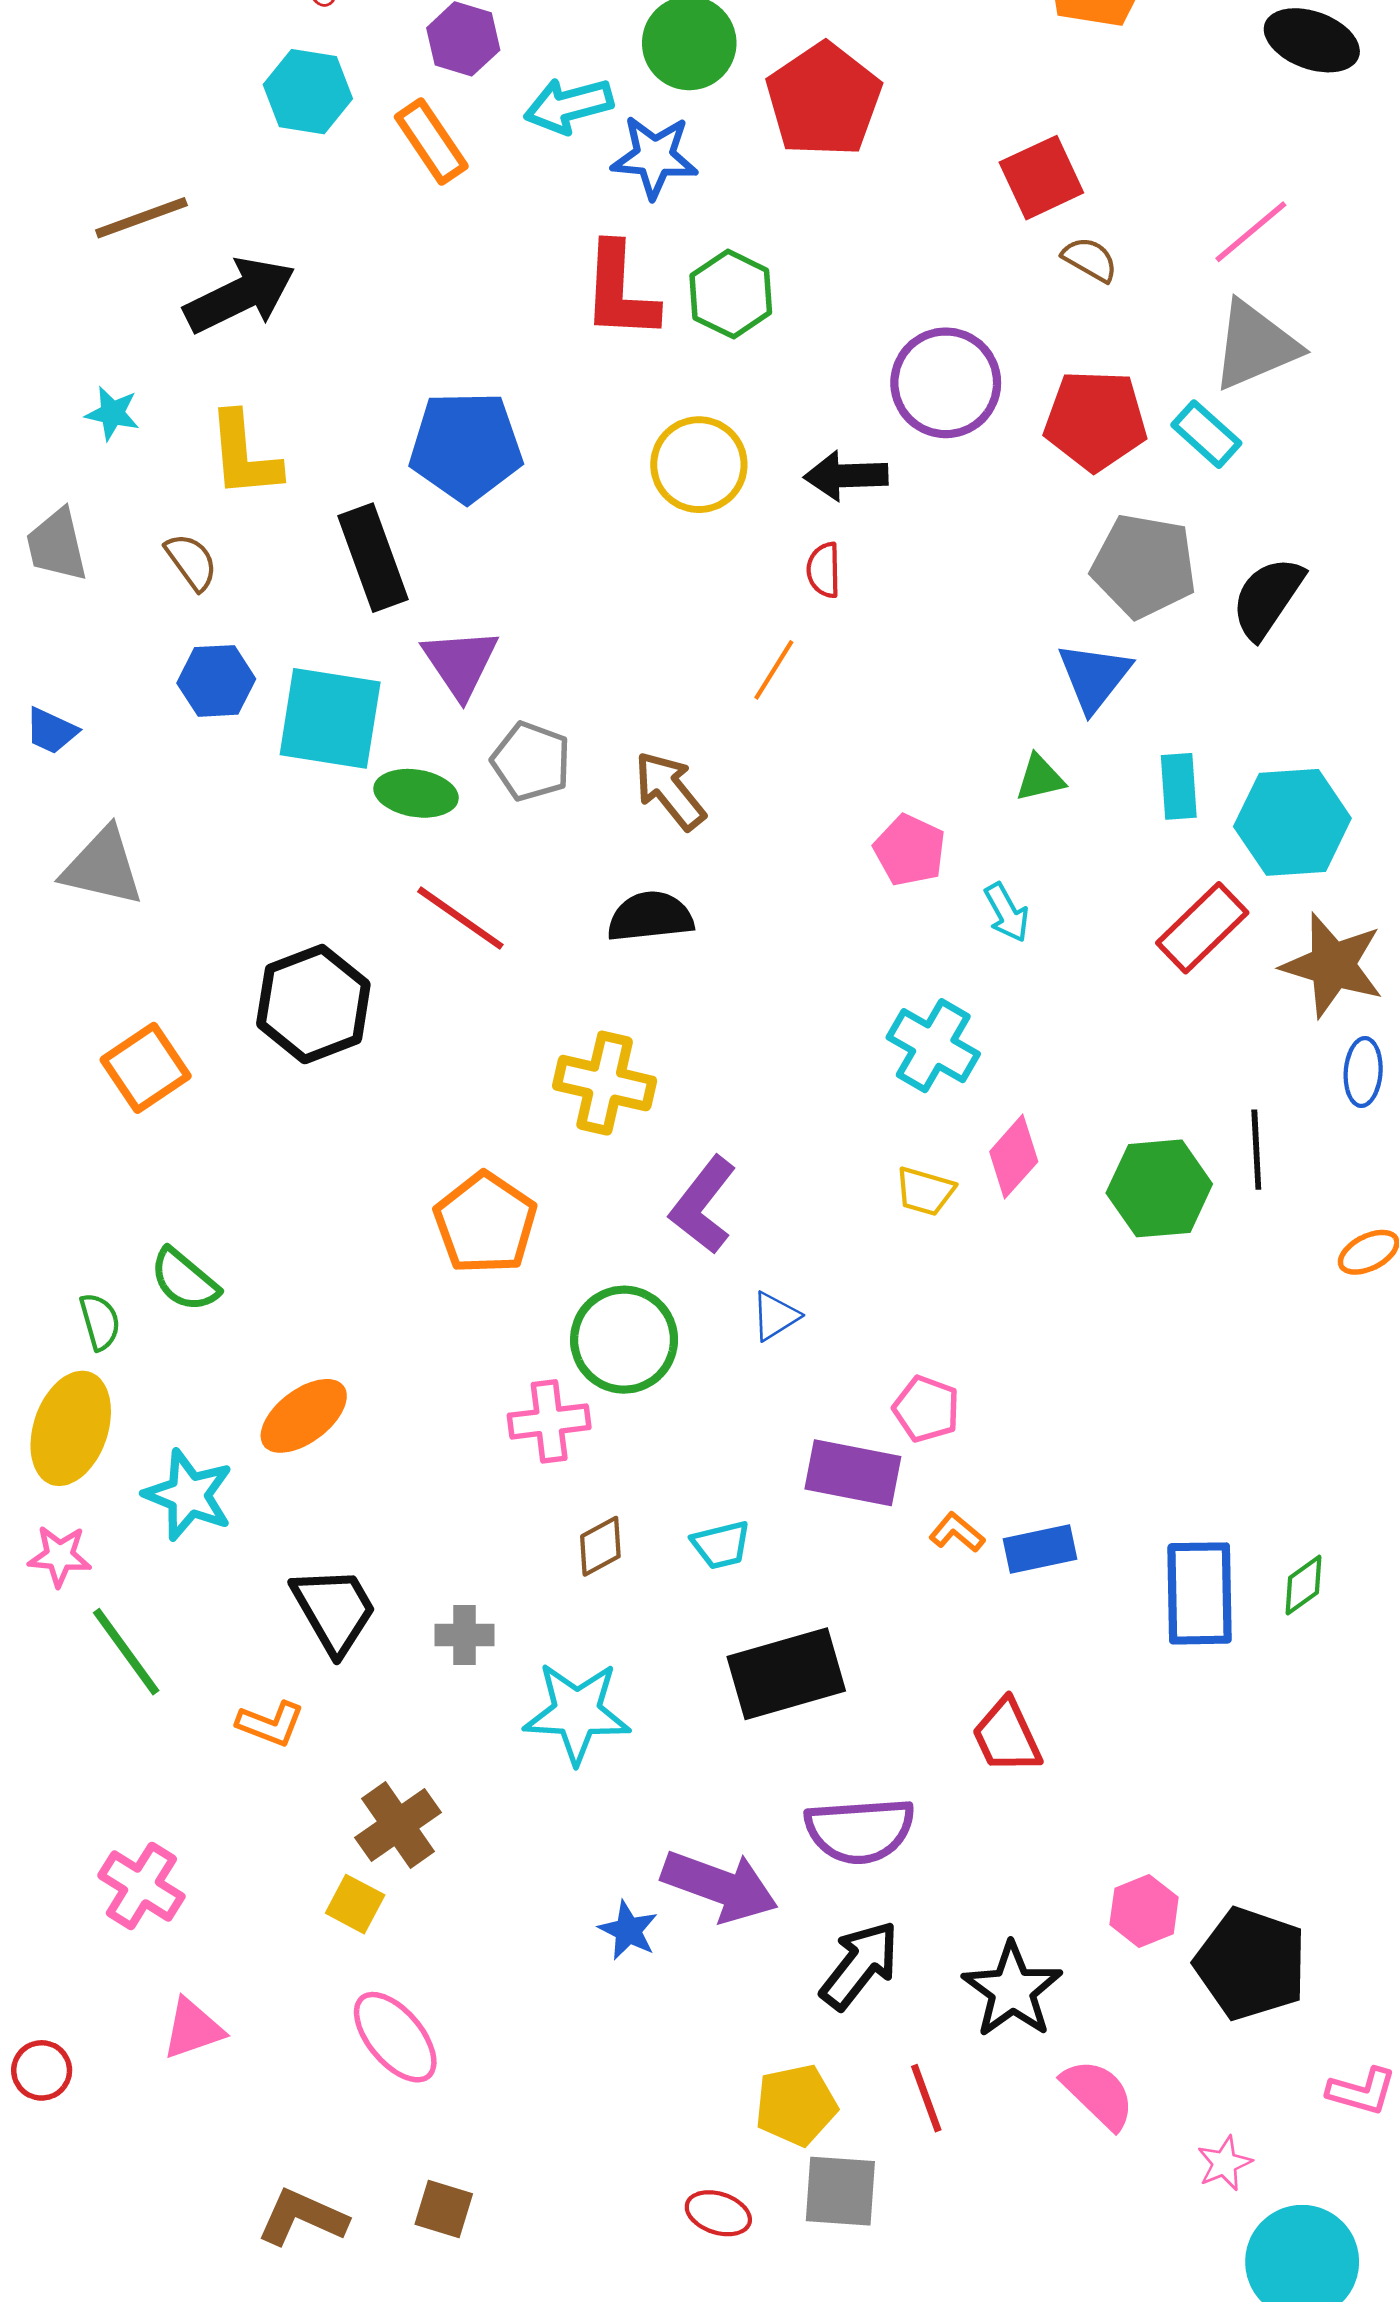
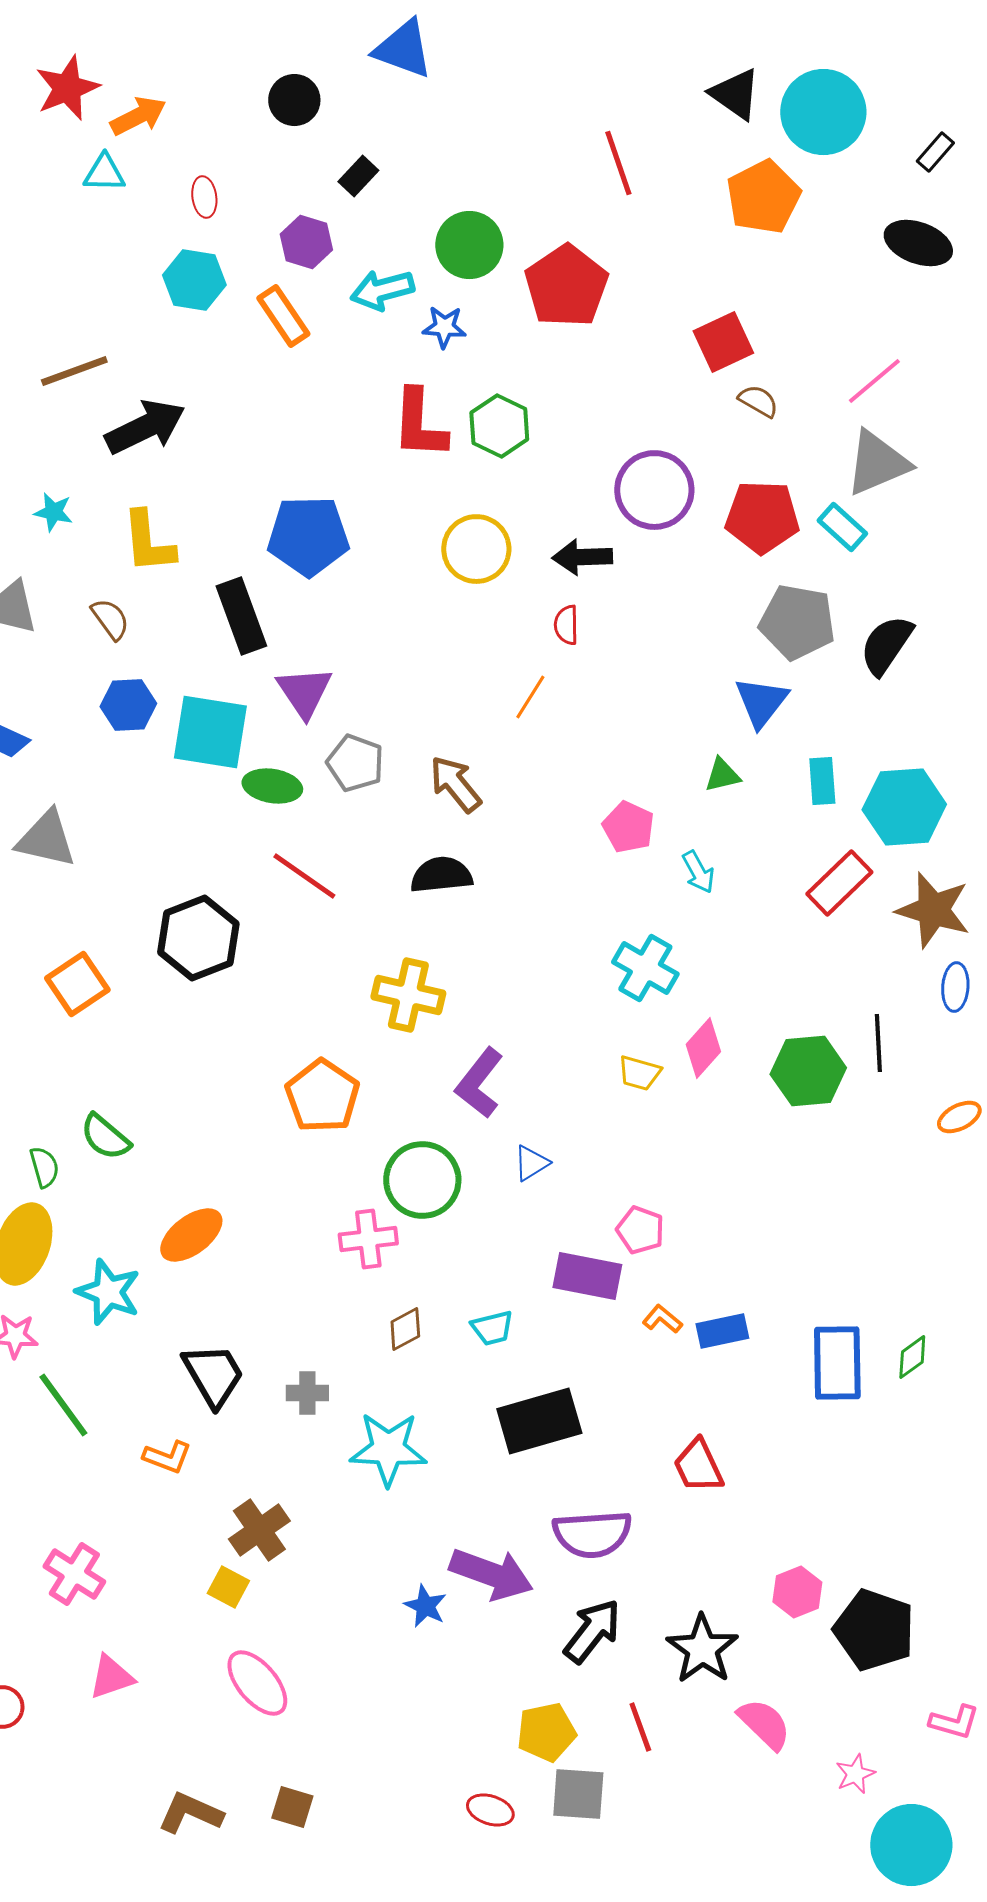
blue star: (655, 157) -> (444, 327), size x0.7

